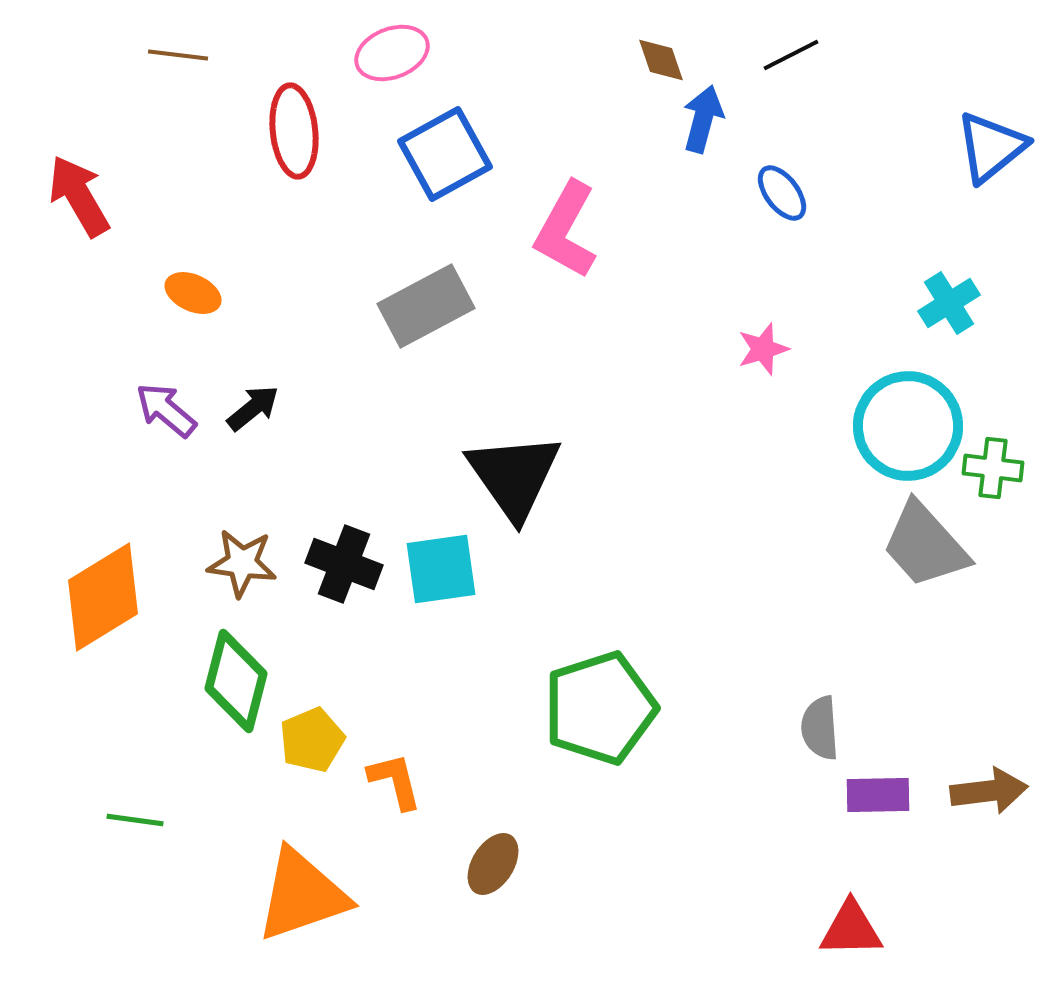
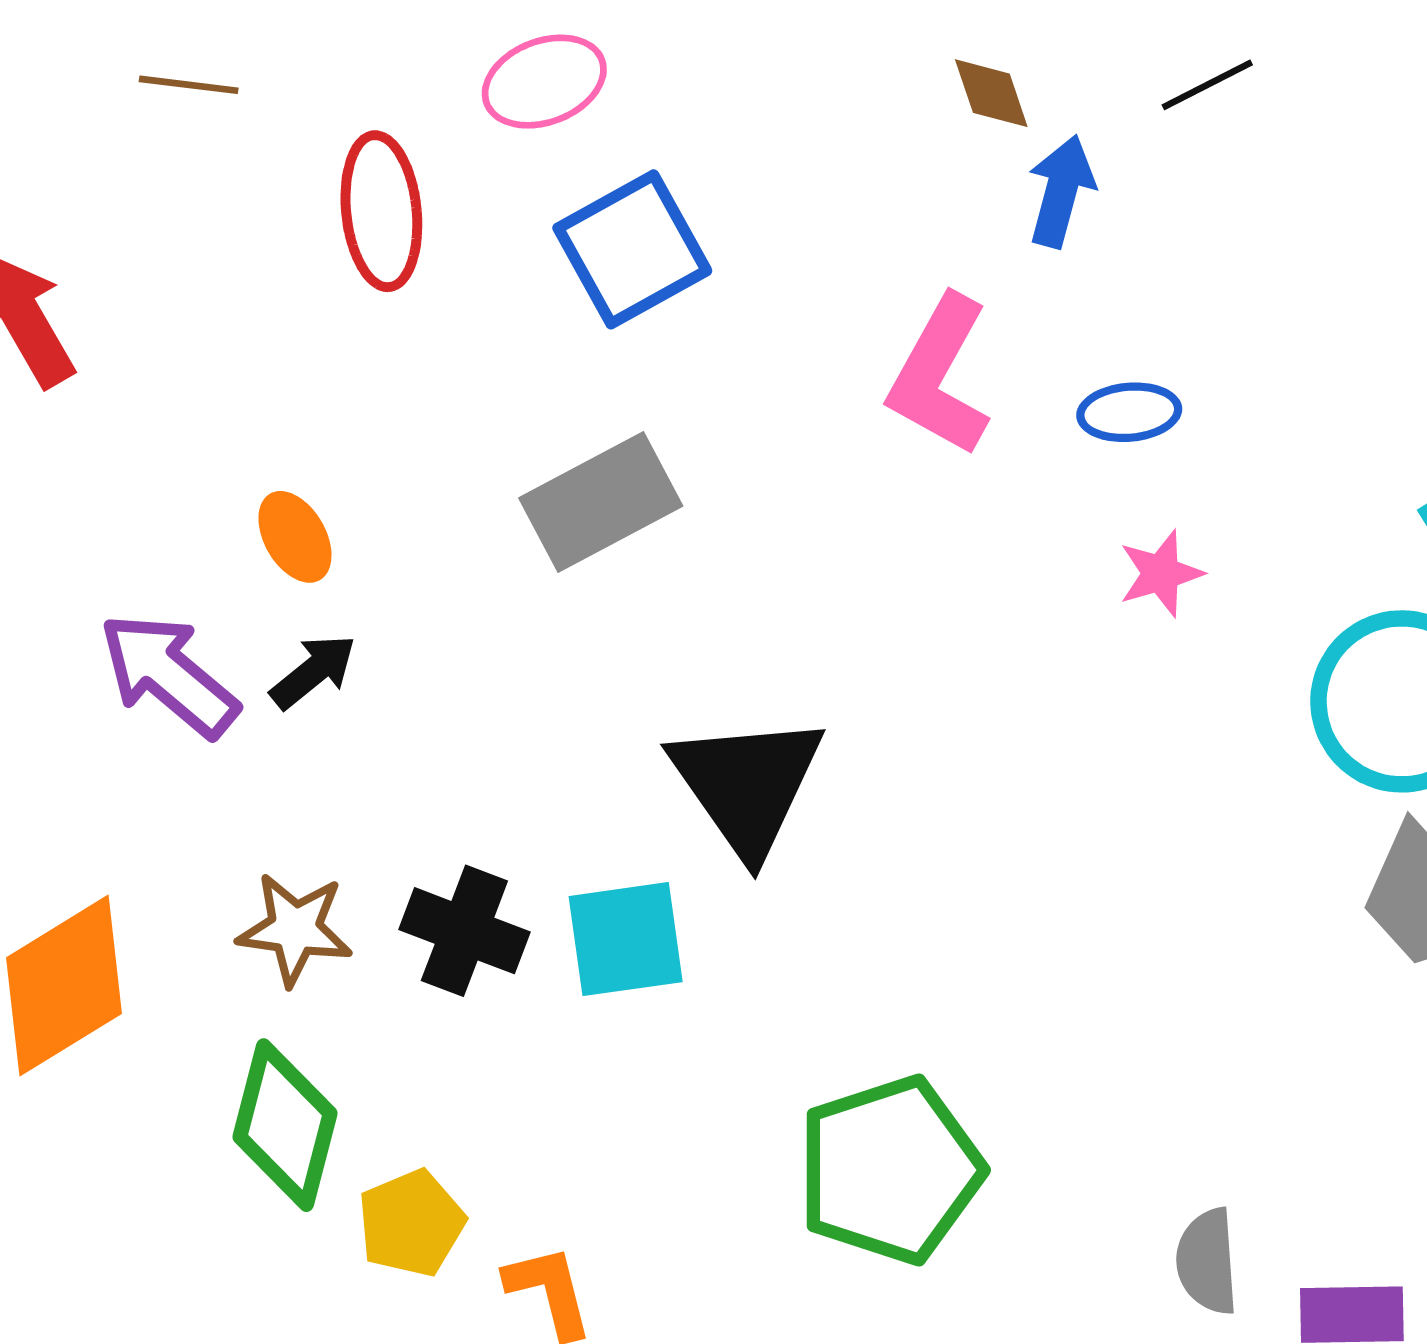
blue ellipse: (782, 193) -> (1129, 412), moved, turned -58
pink L-shape: (566, 230) -> (940, 376), moved
orange ellipse: (193, 293) -> (295, 537), moved, turned 36
purple arrow: (166, 410) -> (169, 675), size x1.4
gray semicircle: (820, 728) -> (1207, 1261), moved

